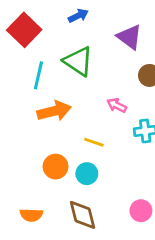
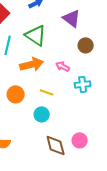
orange arrow: (54, 111) -> (32, 64), moved
orange circle: (56, 167) -> (16, 94), moved
brown diamond: (83, 215) -> (56, 145), moved

